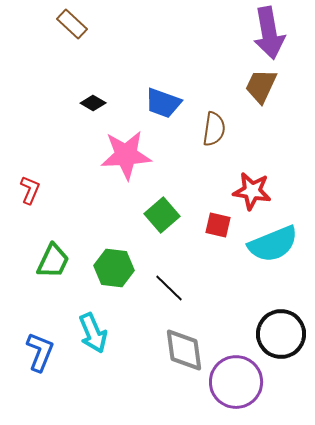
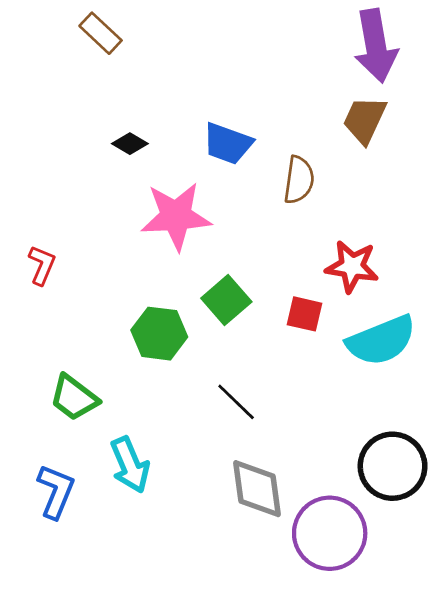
green trapezoid: (53, 261) -> (74, 398), moved, turned 102
green hexagon: (114, 268) -> (159, 334), moved

